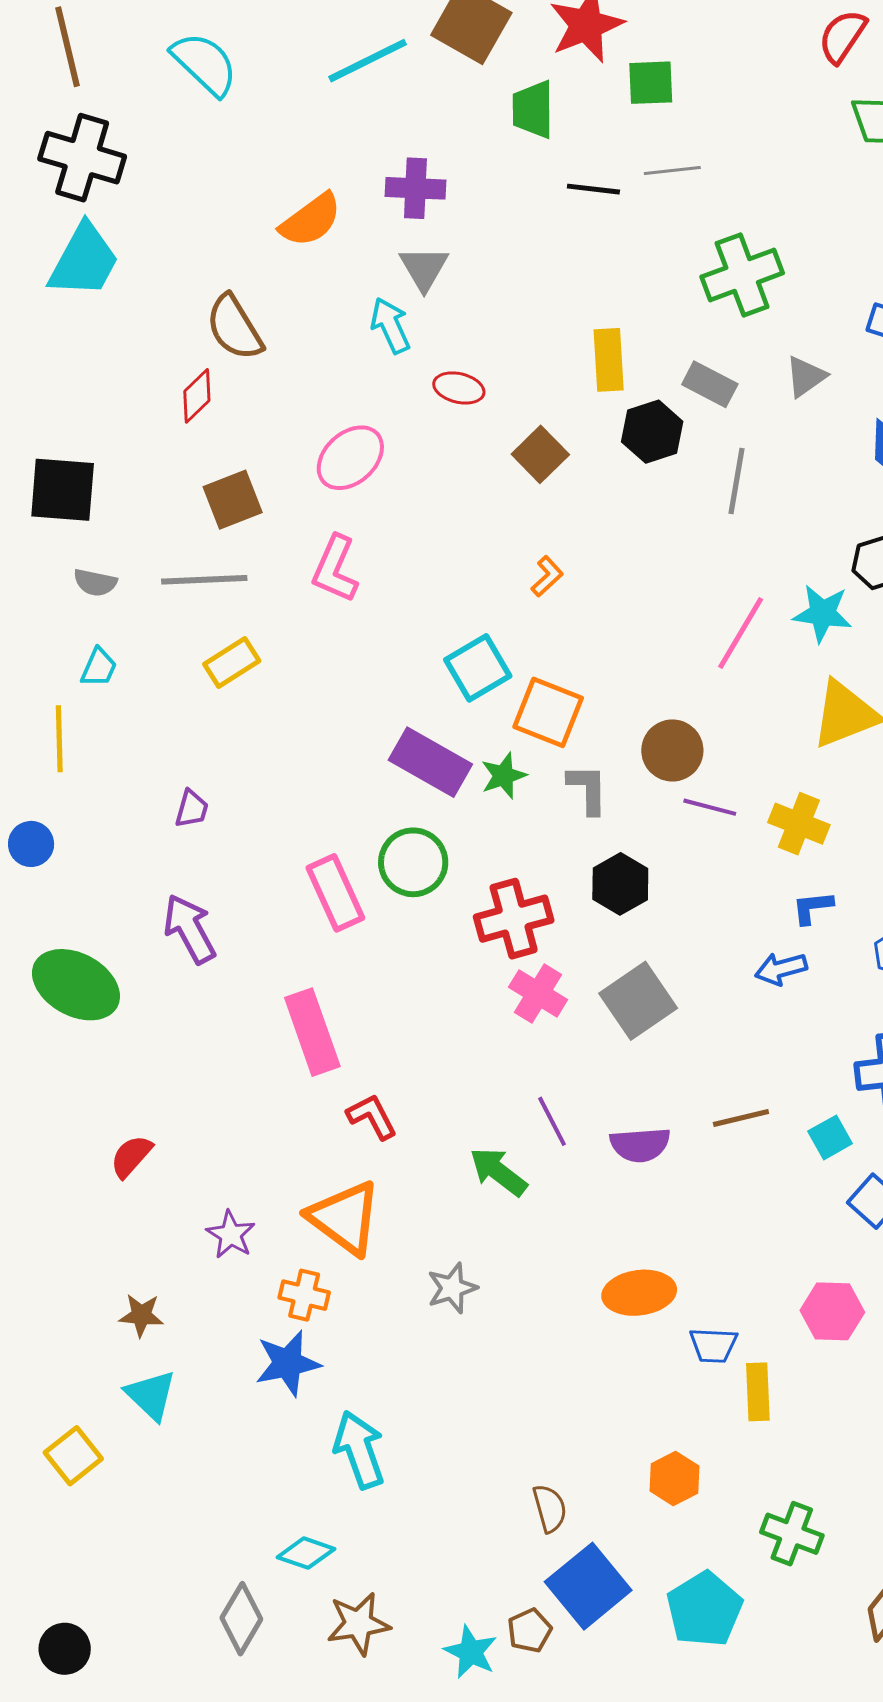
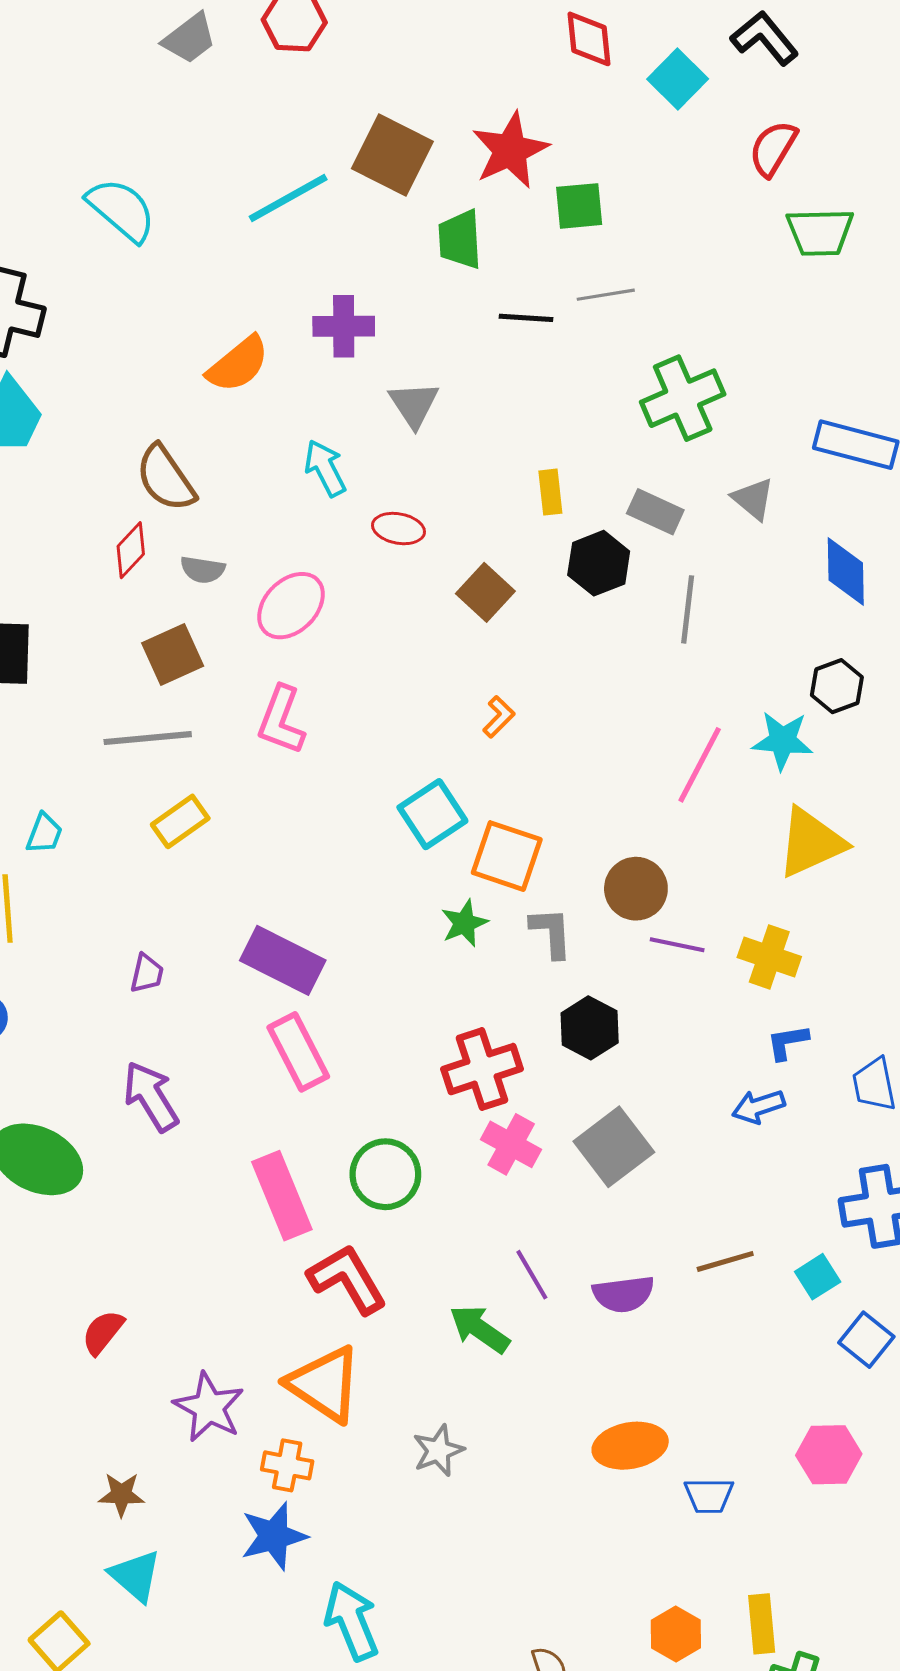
gray triangle: (424, 268) -> (414, 404), moved
yellow rectangle: (609, 360) -> (550, 492), size x0.7
gray triangle: (806, 377) -> (753, 499), turned -42
gray semicircle: (95, 583) -> (203, 570), moved
purple rectangle: (430, 762) -> (283, 960), moved
green circle: (413, 862) -> (385, 1174), moved
red L-shape: (372, 1117) -> (347, 1279), size x1.5
purple star: (231, 1235) -> (209, 1407), size x1.4
yellow rectangle: (758, 1392) -> (762, 1624), moved

